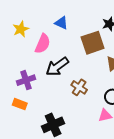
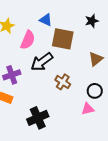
brown square: (93, 43) -> (63, 39), moved, turned 30

